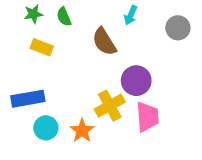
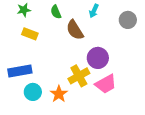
green semicircle: (64, 17) -> (56, 12), moved
pink trapezoid: (147, 117) -> (106, 84), turned 65

